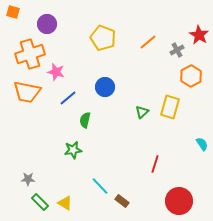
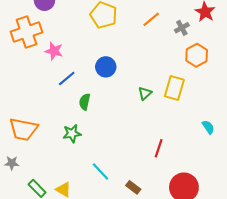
orange trapezoid: (27, 92) -> (23, 129), moved
gray star: (28, 179) -> (12, 163), moved
brown rectangle: (122, 201) -> (133, 187), moved

